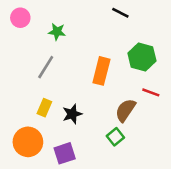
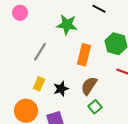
green star: (57, 32) -> (67, 25), moved, size x1.5
brown semicircle: (125, 110) -> (89, 86), moved

